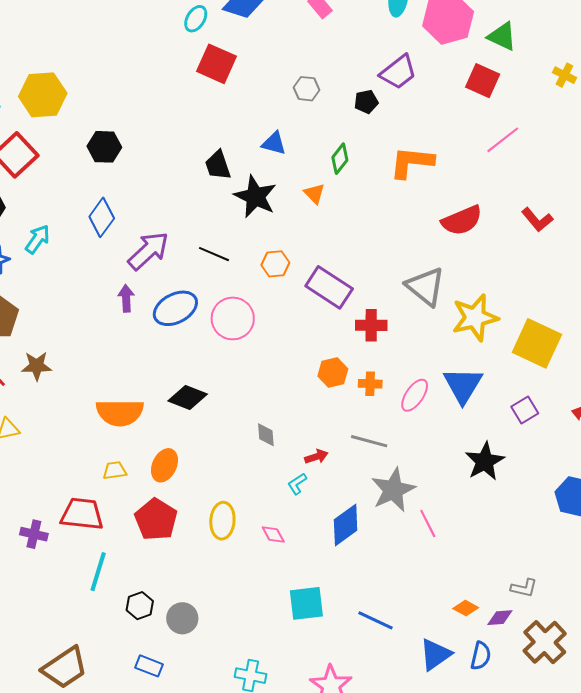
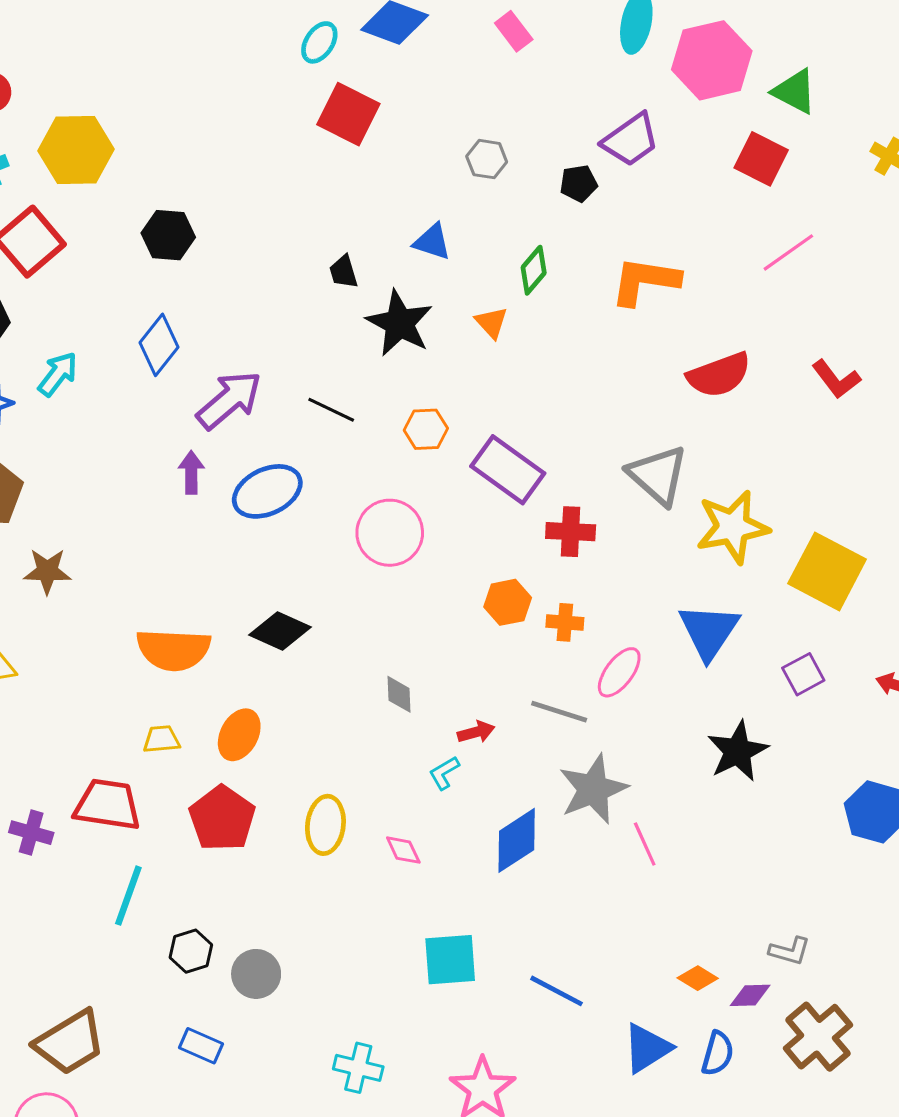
black trapezoid: (218, 165) -> (343, 272), size x0.7
pink circle: (233, 318) -> (390, 533), moved
pink ellipse: (415, 395) -> (619, 672), moved

